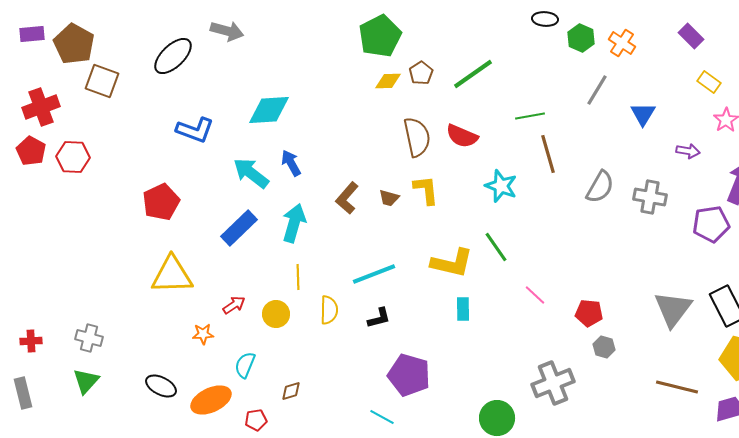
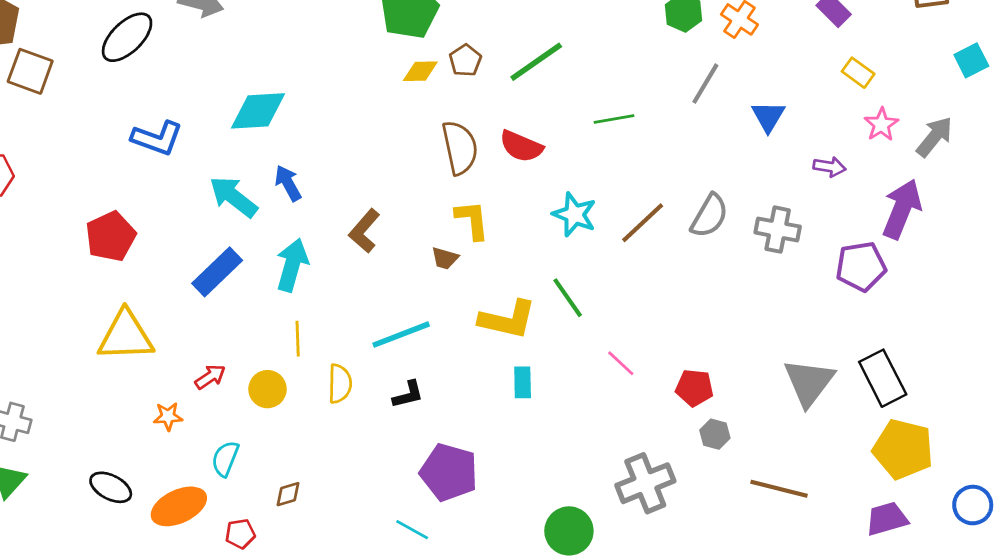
brown line: (548, 154) -> (643, 223), moved, turned 63
brown trapezoid: (389, 198) -> (445, 258), moved
brown line: (677, 387) -> (779, 489), moved

